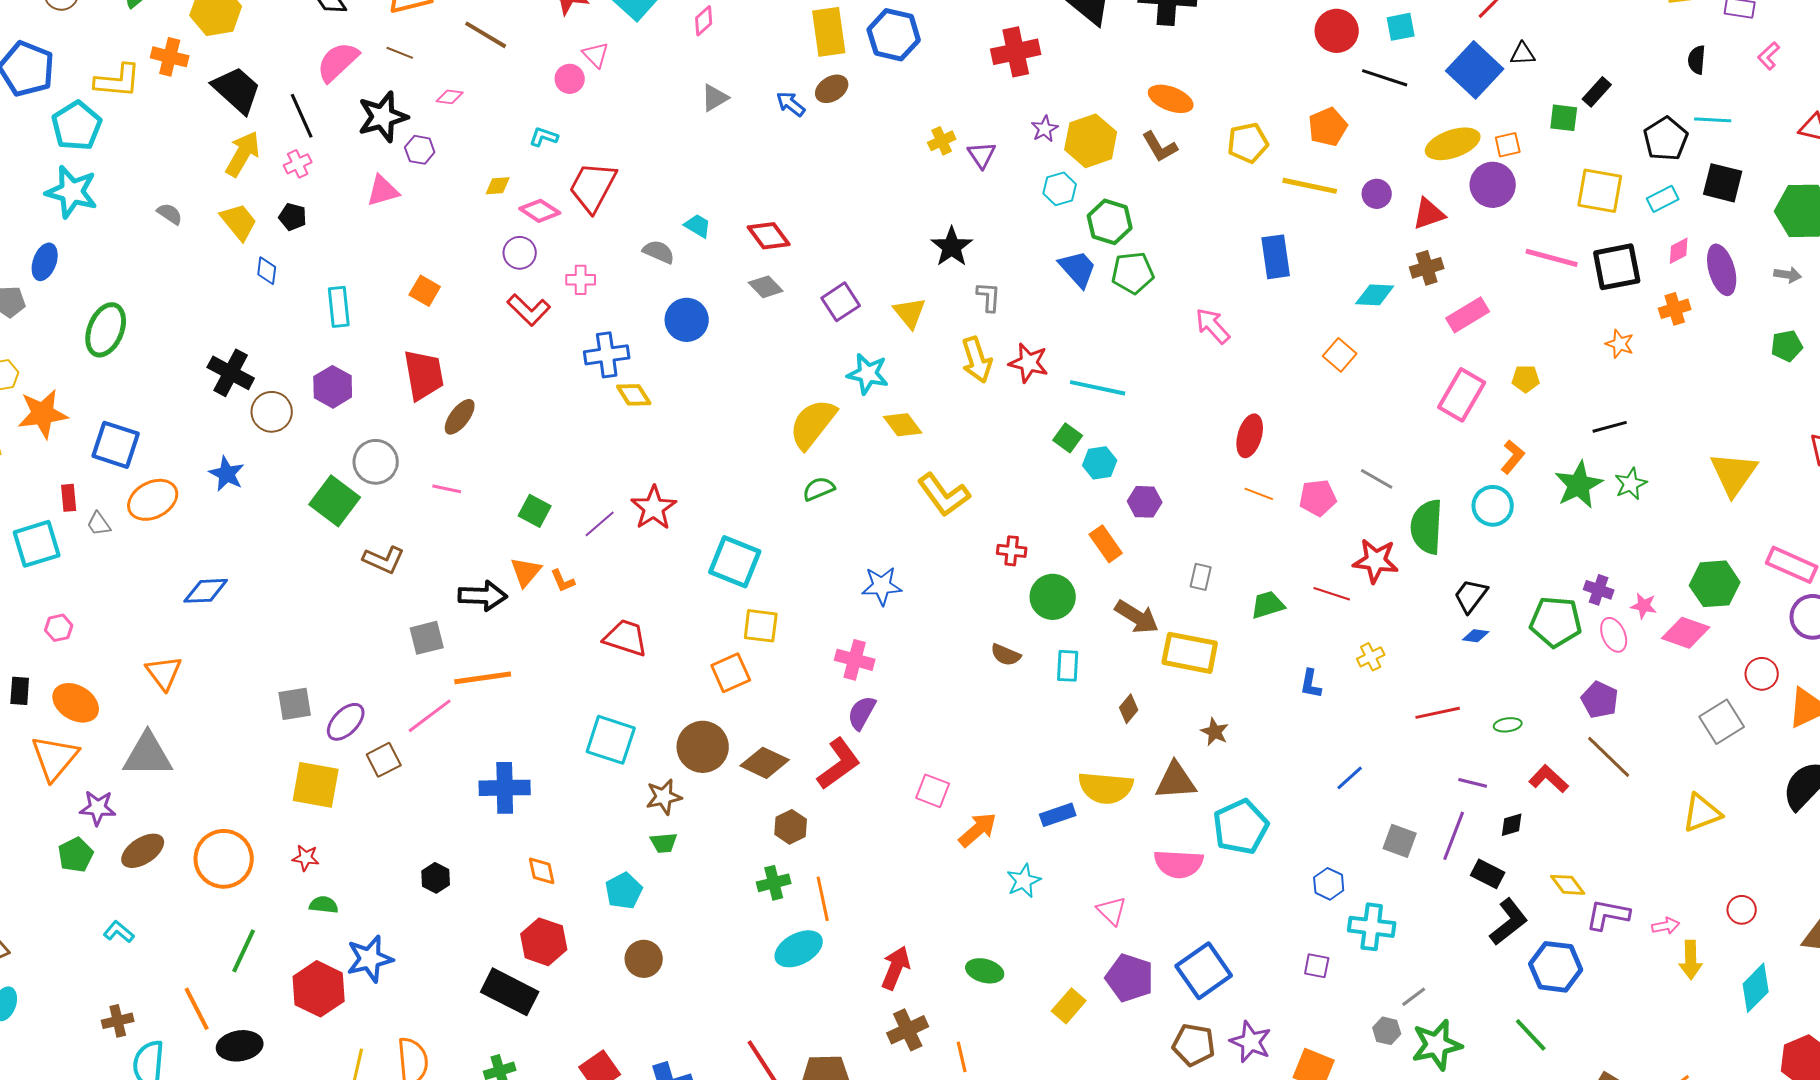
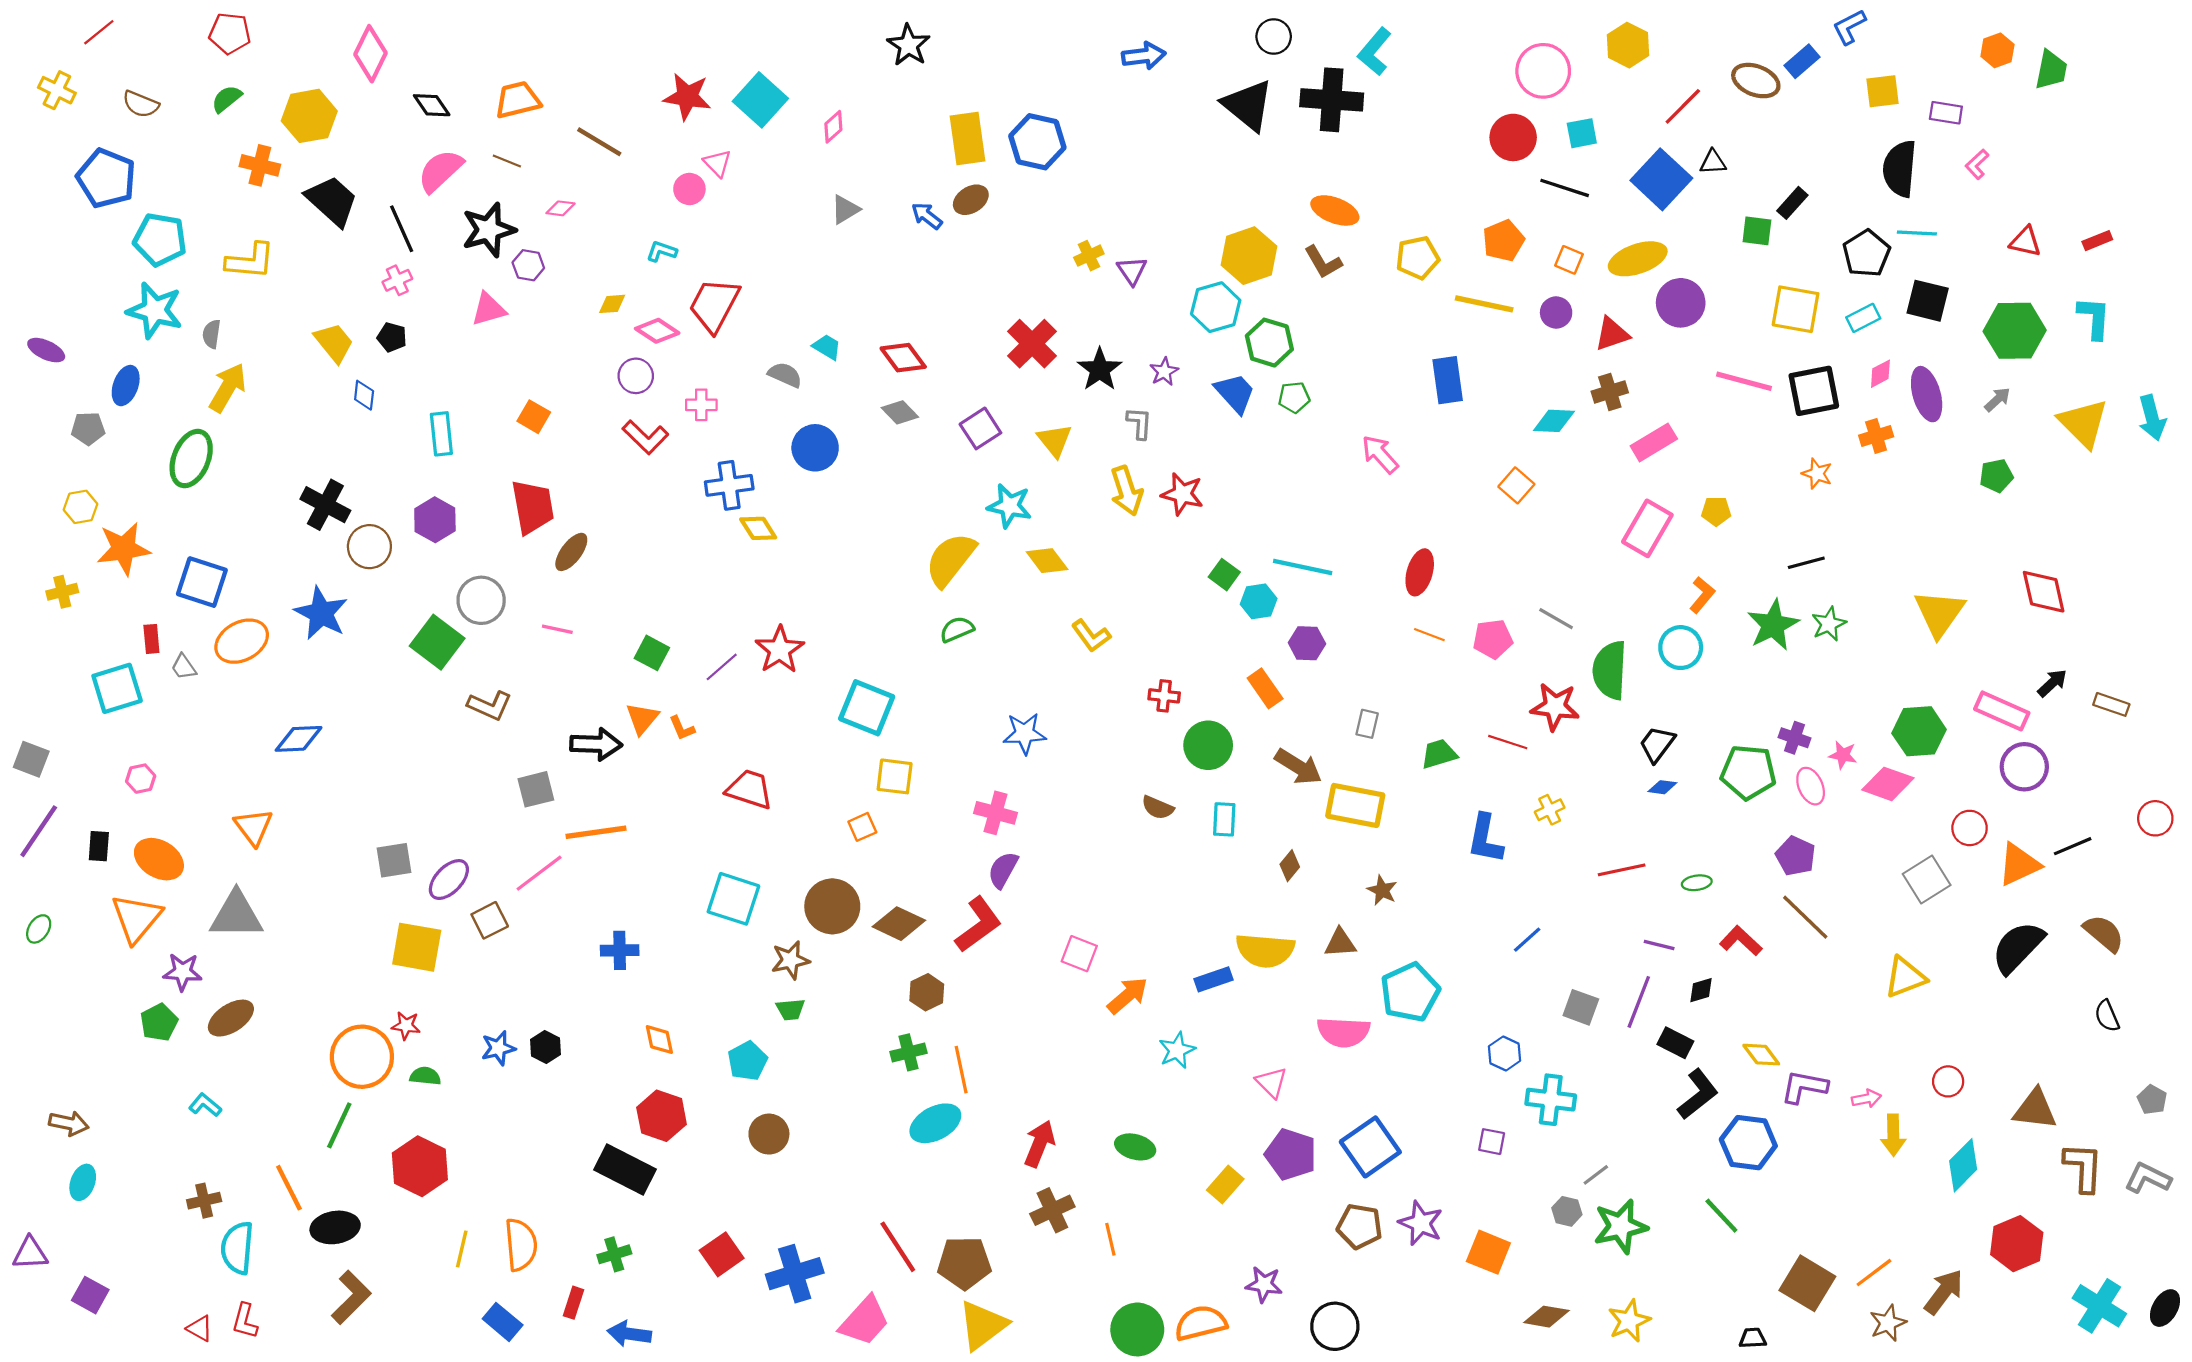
red cross: (1016, 52) -> (1032, 344), moved, turned -33
black semicircle: (1697, 60) -> (1900, 169), size x1.8
yellow L-shape: (118, 81) -> (250, 261), moved
cyan pentagon: (77, 126) -> (160, 239), turned -30
purple star: (1045, 129) -> (1164, 372), moved
orange square: (1508, 145) -> (1569, 260), moved, turned 36
yellow arrow: (243, 154) -> (228, 388), moved
cyan hexagon: (1060, 189) -> (1216, 307), size x1.4
gray semicircle: (170, 214) -> (212, 334), moved, turned -116
green pentagon: (1133, 273) -> (1294, 397), size x0.7
gray arrow: (1788, 275) -> (1997, 399), turned -52
cyan line: (1098, 388) -> (1303, 567), moved
blue star: (227, 474) -> (321, 613), size x1.4
yellow L-shape: (944, 495) -> (1091, 636), size x0.7
orange square: (731, 673) -> (862, 827), size x0.7
blue L-shape: (1311, 684) -> (1485, 839), size x1.6
brown triangle: (1176, 781) -> (1340, 943), size x0.7
blue cross: (505, 788) -> (620, 950), size x0.7
orange circle: (224, 859) -> (362, 1057), moved
blue star: (370, 959) -> (498, 1048), moved, size x0.7

